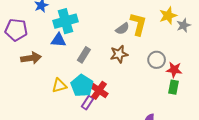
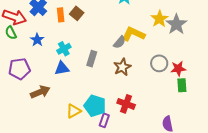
cyan cross: (65, 21) -> (64, 49), size x0.6
yellow L-shape: (138, 24) -> (133, 34), turned -65
gray star: (184, 25) -> (176, 24), size x1.5
gray rectangle: (84, 55) -> (92, 59), moved
red cross: (99, 90) -> (126, 104), moved

